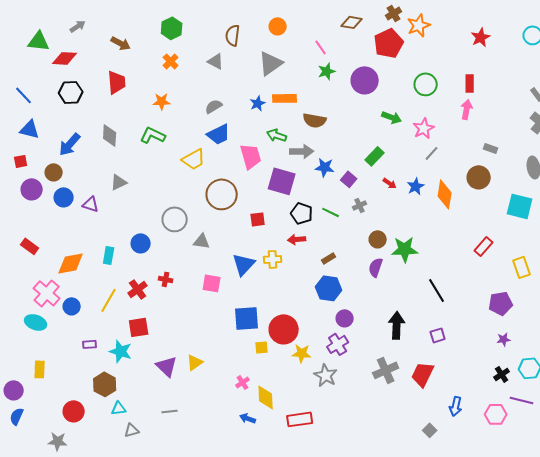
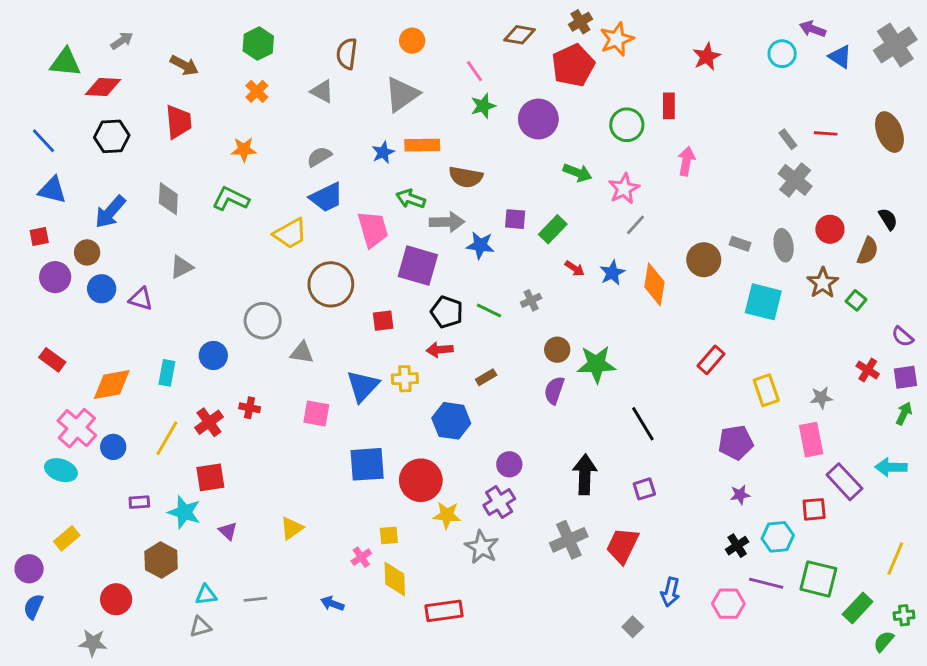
red rectangle: (470, 83) -> (669, 106), moved
gray rectangle: (491, 148) -> (740, 244), moved
purple square: (349, 179) -> (515, 219), moved, turned -35
blue hexagon: (329, 288) -> (451, 421), moved
yellow square: (262, 347) -> (389, 535), moved
purple triangle: (167, 366) -> (228, 531), moved, size x0.6
yellow rectangle: (40, 369) -> (67, 538), turned 48
cyan triangle: (119, 408) -> (206, 595), moved
blue arrow: (248, 418) -> (332, 604), moved

